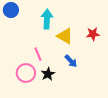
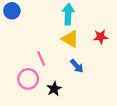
cyan arrow: (47, 19) -> (68, 14), moved
black star: (48, 74) -> (54, 89), moved

